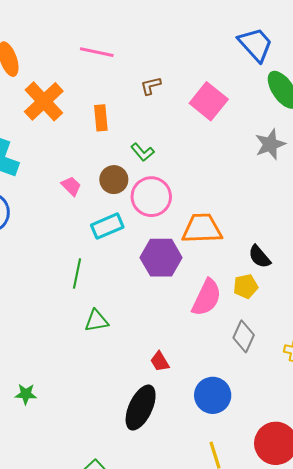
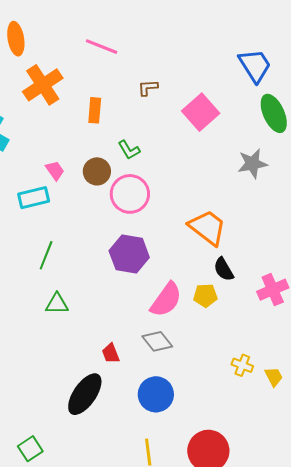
cyan rectangle: (107, 226) -> (34, 198), moved
orange trapezoid: (202, 229) -> (207, 228), moved, turned 30
gray diamond: (244, 336) -> (157, 341), moved, turned -72

